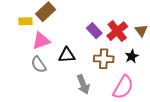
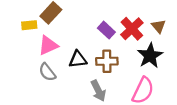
black star: (132, 56) -> (150, 56), size x1.6
brown cross: (104, 59) -> (107, 61), moved

